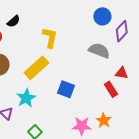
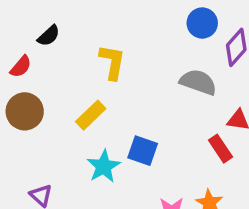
yellow rectangle: (37, 68) -> (91, 115), size x0.7
cyan star: (26, 98) -> (104, 166), moved

